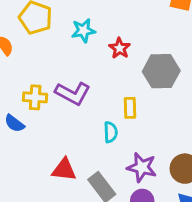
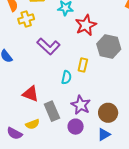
red star: (120, 48) -> (86, 25), size x1.5
yellow cross: (35, 97) -> (26, 19), moved, turned -35

